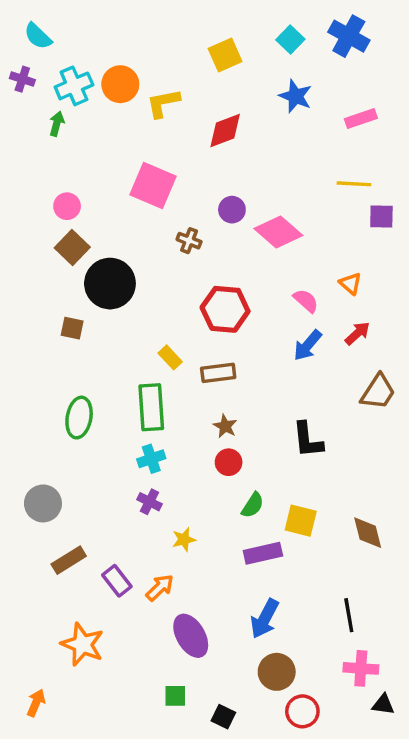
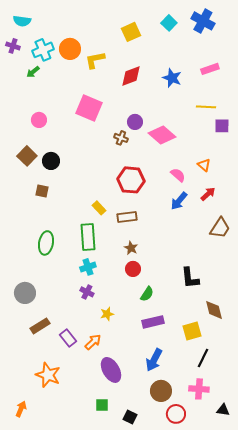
cyan semicircle: (38, 36) -> (22, 21), turned -36
blue star: (296, 96) -> (172, 78), moved
green arrow: (57, 124) -> (33, 72), turned -144
brown cross: (189, 241) -> (121, 138), moved
brown square: (72, 247) -> (27, 156), moved
black circle: (110, 284) -> (51, 161), moved, size x0.6
black L-shape: (308, 440) -> (190, 278), moved
yellow square: (301, 521) -> (192, 331), moved, turned -30
black line: (349, 615) -> (203, 358), turned 36
pink cross: (361, 668) -> (199, 389), moved

